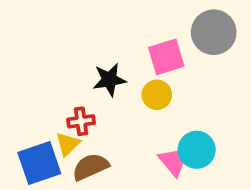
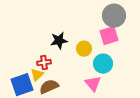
pink square: (166, 57) -> (109, 36), moved
cyan circle: (197, 150) -> (103, 64), moved

